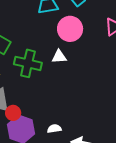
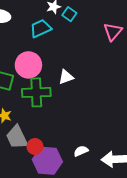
pink circle: (70, 29) -> (28, 65), moved

